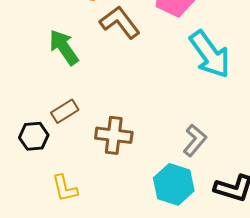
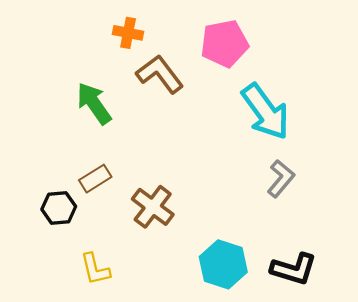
brown cross: (114, 135) -> (153, 207), turned 30
gray L-shape: (195, 140) -> (281, 179), moved

